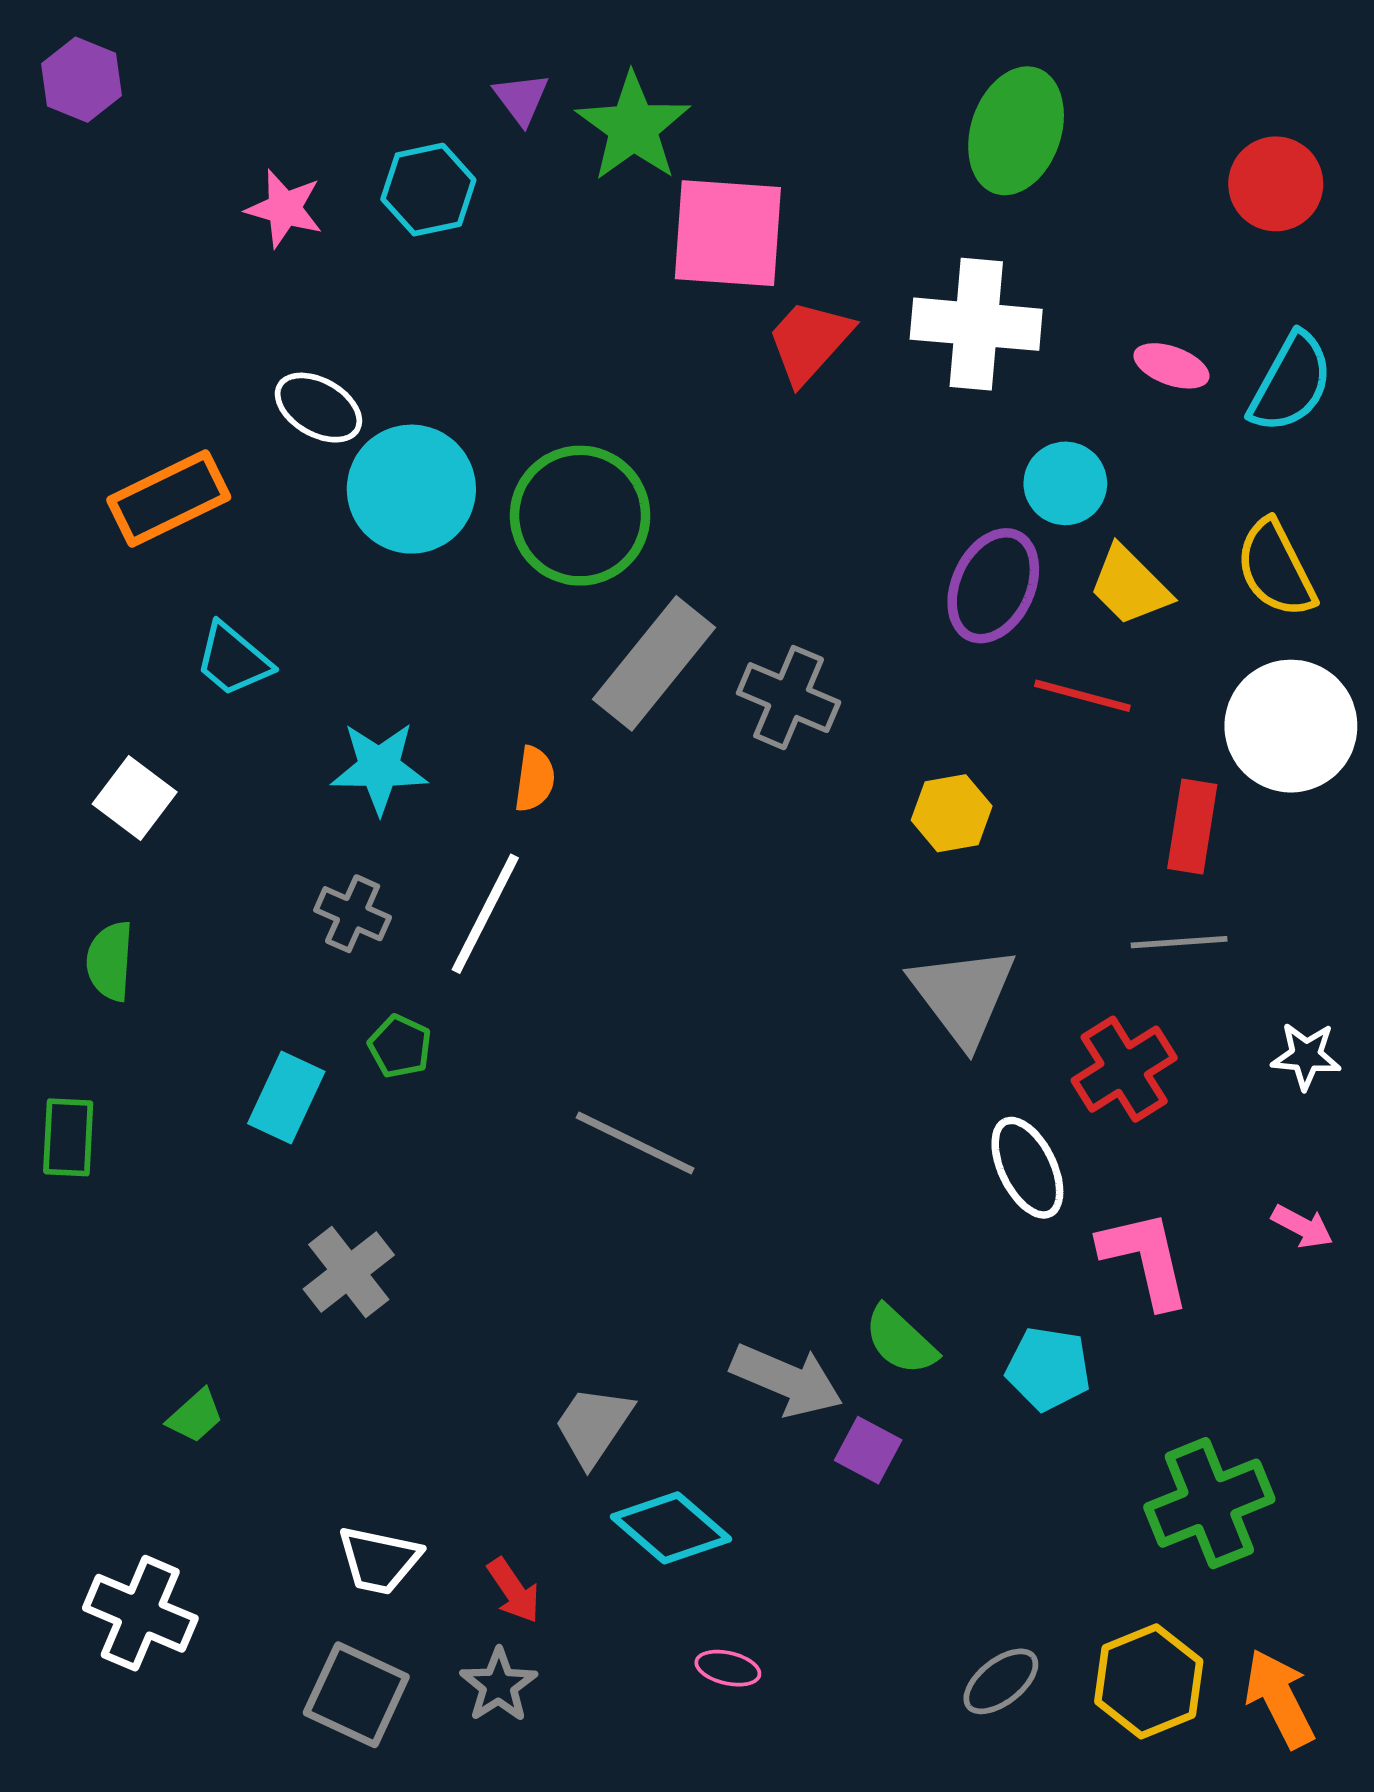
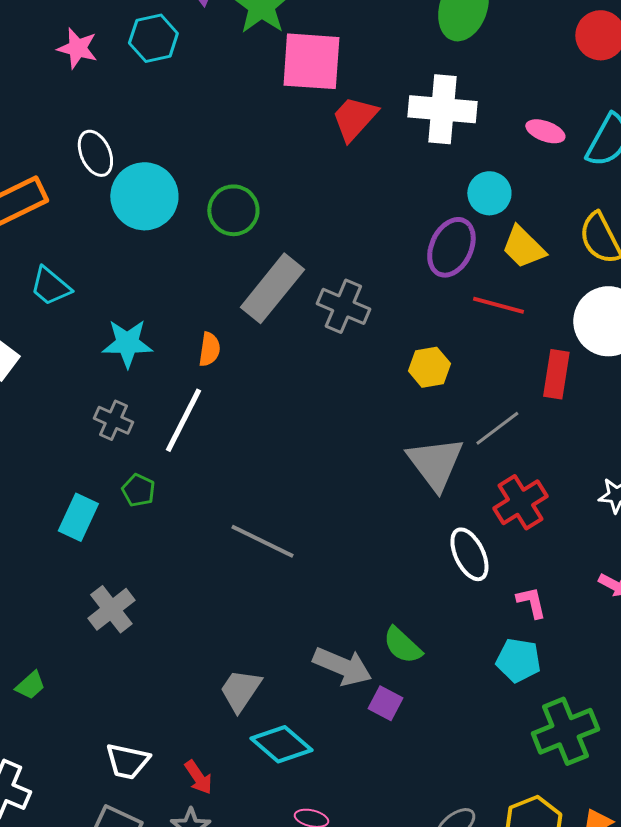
white ellipse: (318, 408) -> (95, 153), turned 36
green circle: (580, 516) -> (233, 210), size x0.7
gray line: (1179, 942) -> (497, 428), moved, turned -33
pink L-shape: (1145, 1259) -> (531, 602), size x0.6
cyan pentagon: (1048, 1369) -> (518, 660), moved

